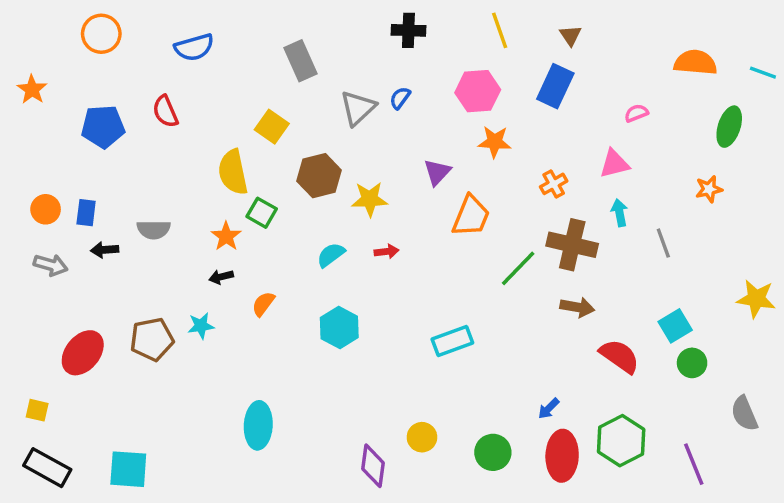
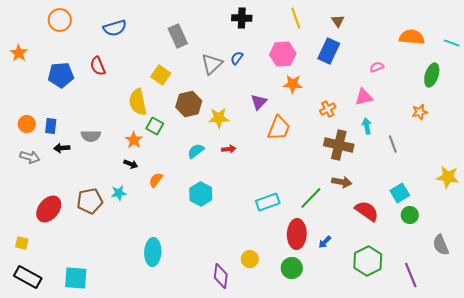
green line: (518, 268) -> (311, 198), moved
black arrow: (221, 277) -> (131, 164), turned -144
red ellipse: (562, 456) -> (297, 234), moved

